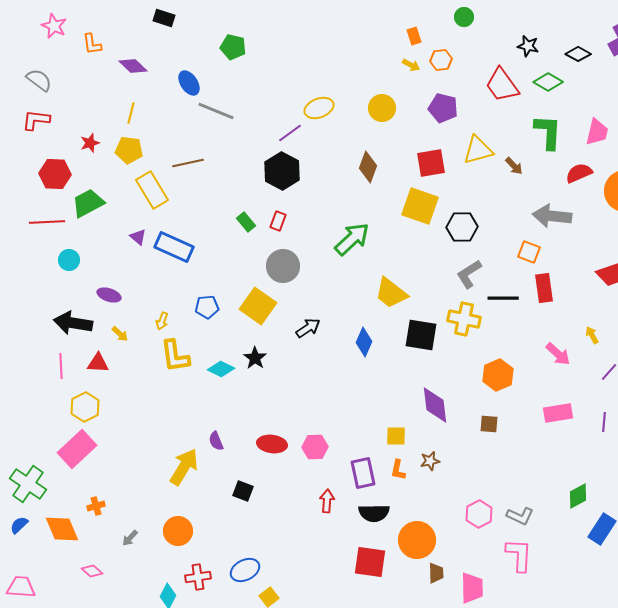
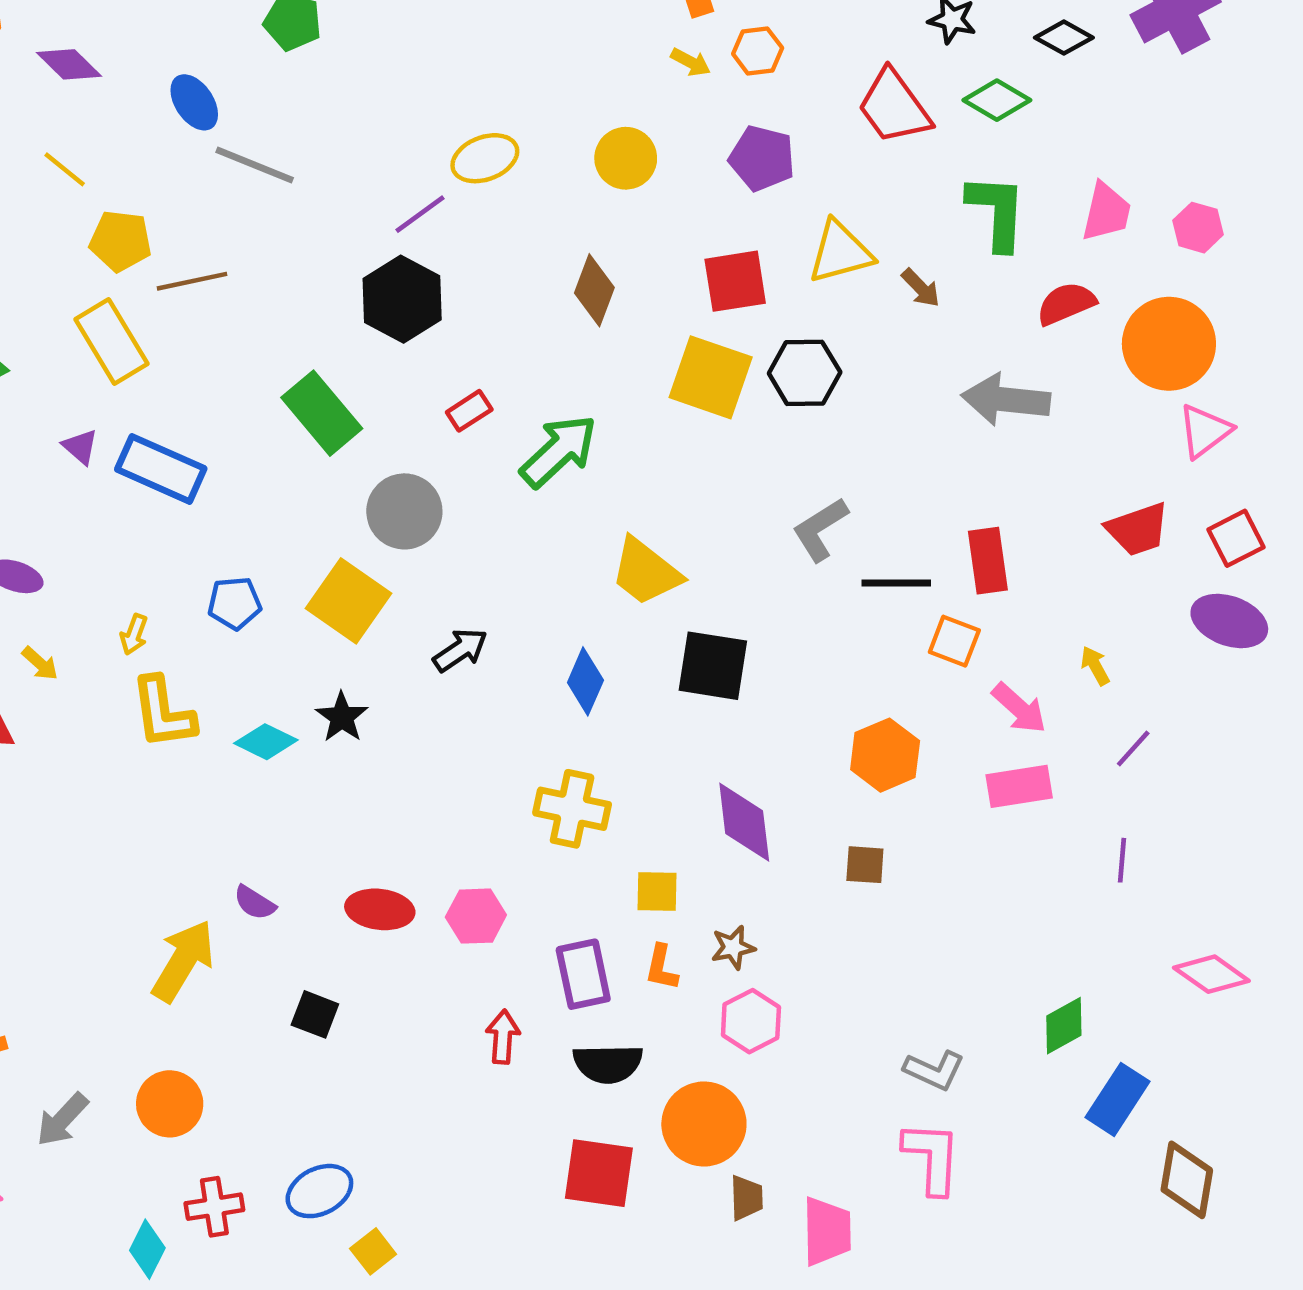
yellow line: (131, 113) -> (65, 169), turned -65
yellow pentagon: (129, 150) -> (120, 241), moved
red rectangle: (278, 221) -> (469, 411), moved, turned 36
green rectangle: (246, 222) -> (322, 413), size x1.8
black hexagon: (462, 227) -> (805, 373), moved
orange square: (529, 252) -> (954, 641), moved
yellow cross: (464, 319) -> (572, 809), moved
pink rectangle: (558, 413) -> (1019, 786), moved
purple semicircle: (216, 441) -> (255, 903), turned -36
pink hexagon: (479, 514) -> (751, 1021), moved
gray arrow: (130, 538) -> (62, 1120), size x1.5

